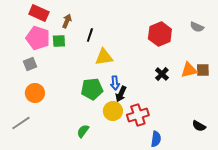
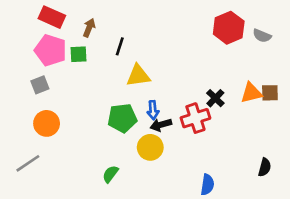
red hexagon: (160, 34) -> (229, 28), moved
black arrow: (121, 94) -> (161, 125), turned 49
red cross: (138, 115) -> (195, 118), moved
black semicircle: (199, 126) -> (265, 167), turned -104

